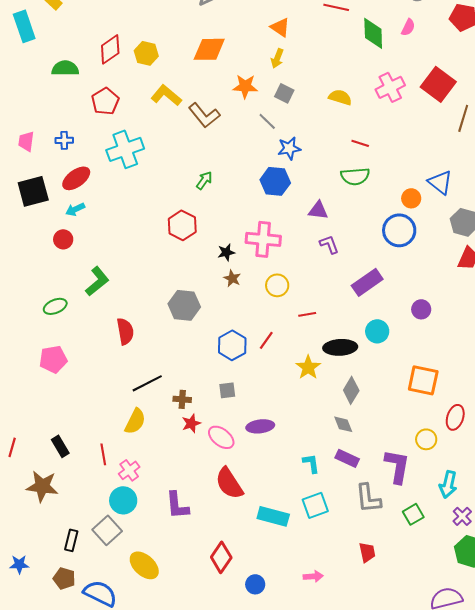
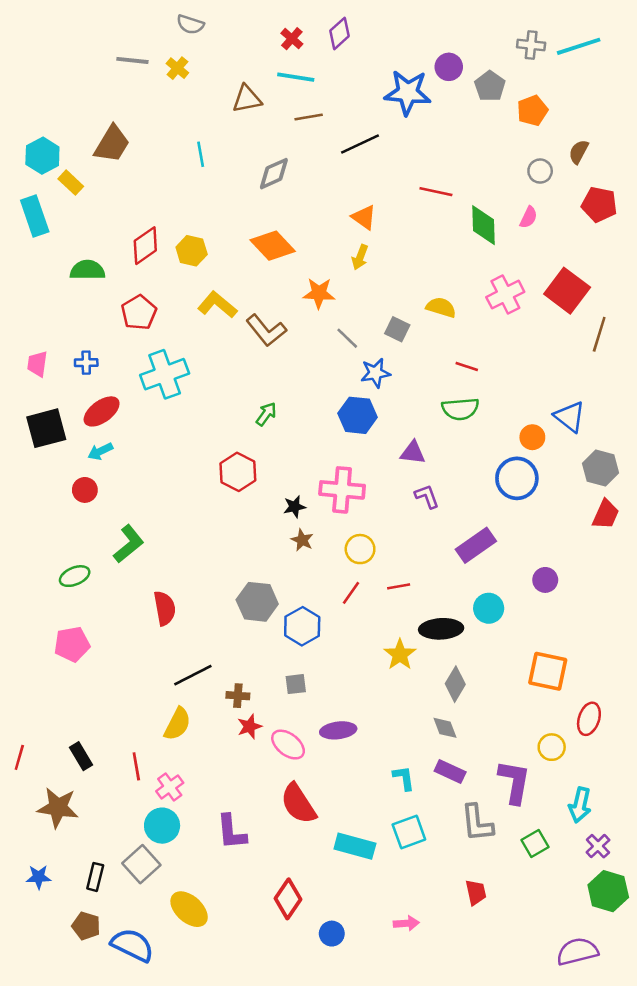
orange diamond: (209, 49) -> (273, 246), turned 48
gray square: (284, 93) -> (397, 329), moved
gray hexagon: (184, 305) -> (257, 602), moved
red line: (266, 340) -> (351, 593), moved
blue star: (19, 564) -> (39, 877), moved

